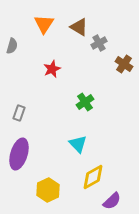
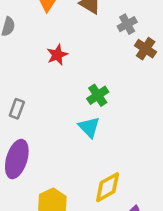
gray cross: (99, 43) -> (127, 24), moved
cyan triangle: (78, 144) -> (89, 127), moved

